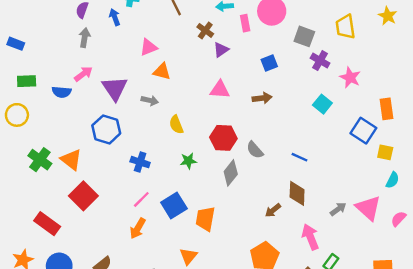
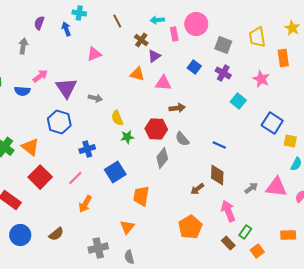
gray arrow: (85, 38) -> (23, 46), moved
purple cross: (320, 61) -> (223, 73), moved
blue square: (269, 63) -> (194, 67), turned -32
orange triangle: (162, 71) -> (137, 74), moved
pink triangle: (220, 90) -> (163, 83), moved
brown arrow: (262, 98) -> (177, 108), moved
orange rectangle: (386, 109) -> (283, 58), moved
green star: (188, 161) -> (127, 137), moved
blue cross: (140, 162) -> (87, 149), turned -35
pink line: (141, 199) -> (75, 178), moved
blue square: (174, 206) -> (115, 172), moved
pink triangle: (368, 208) -> (276, 187), turned -35

